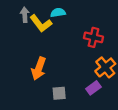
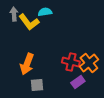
red cross: (93, 37) -> (71, 62), moved
gray square: (59, 93) -> (37, 85), moved

